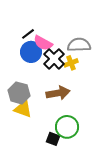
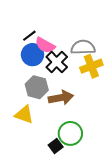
yellow cross: (71, 63) -> (91, 66), moved, size x1.5
gray hexagon: (19, 93) -> (37, 87), moved
black square: (53, 139) -> (56, 146), turned 32

